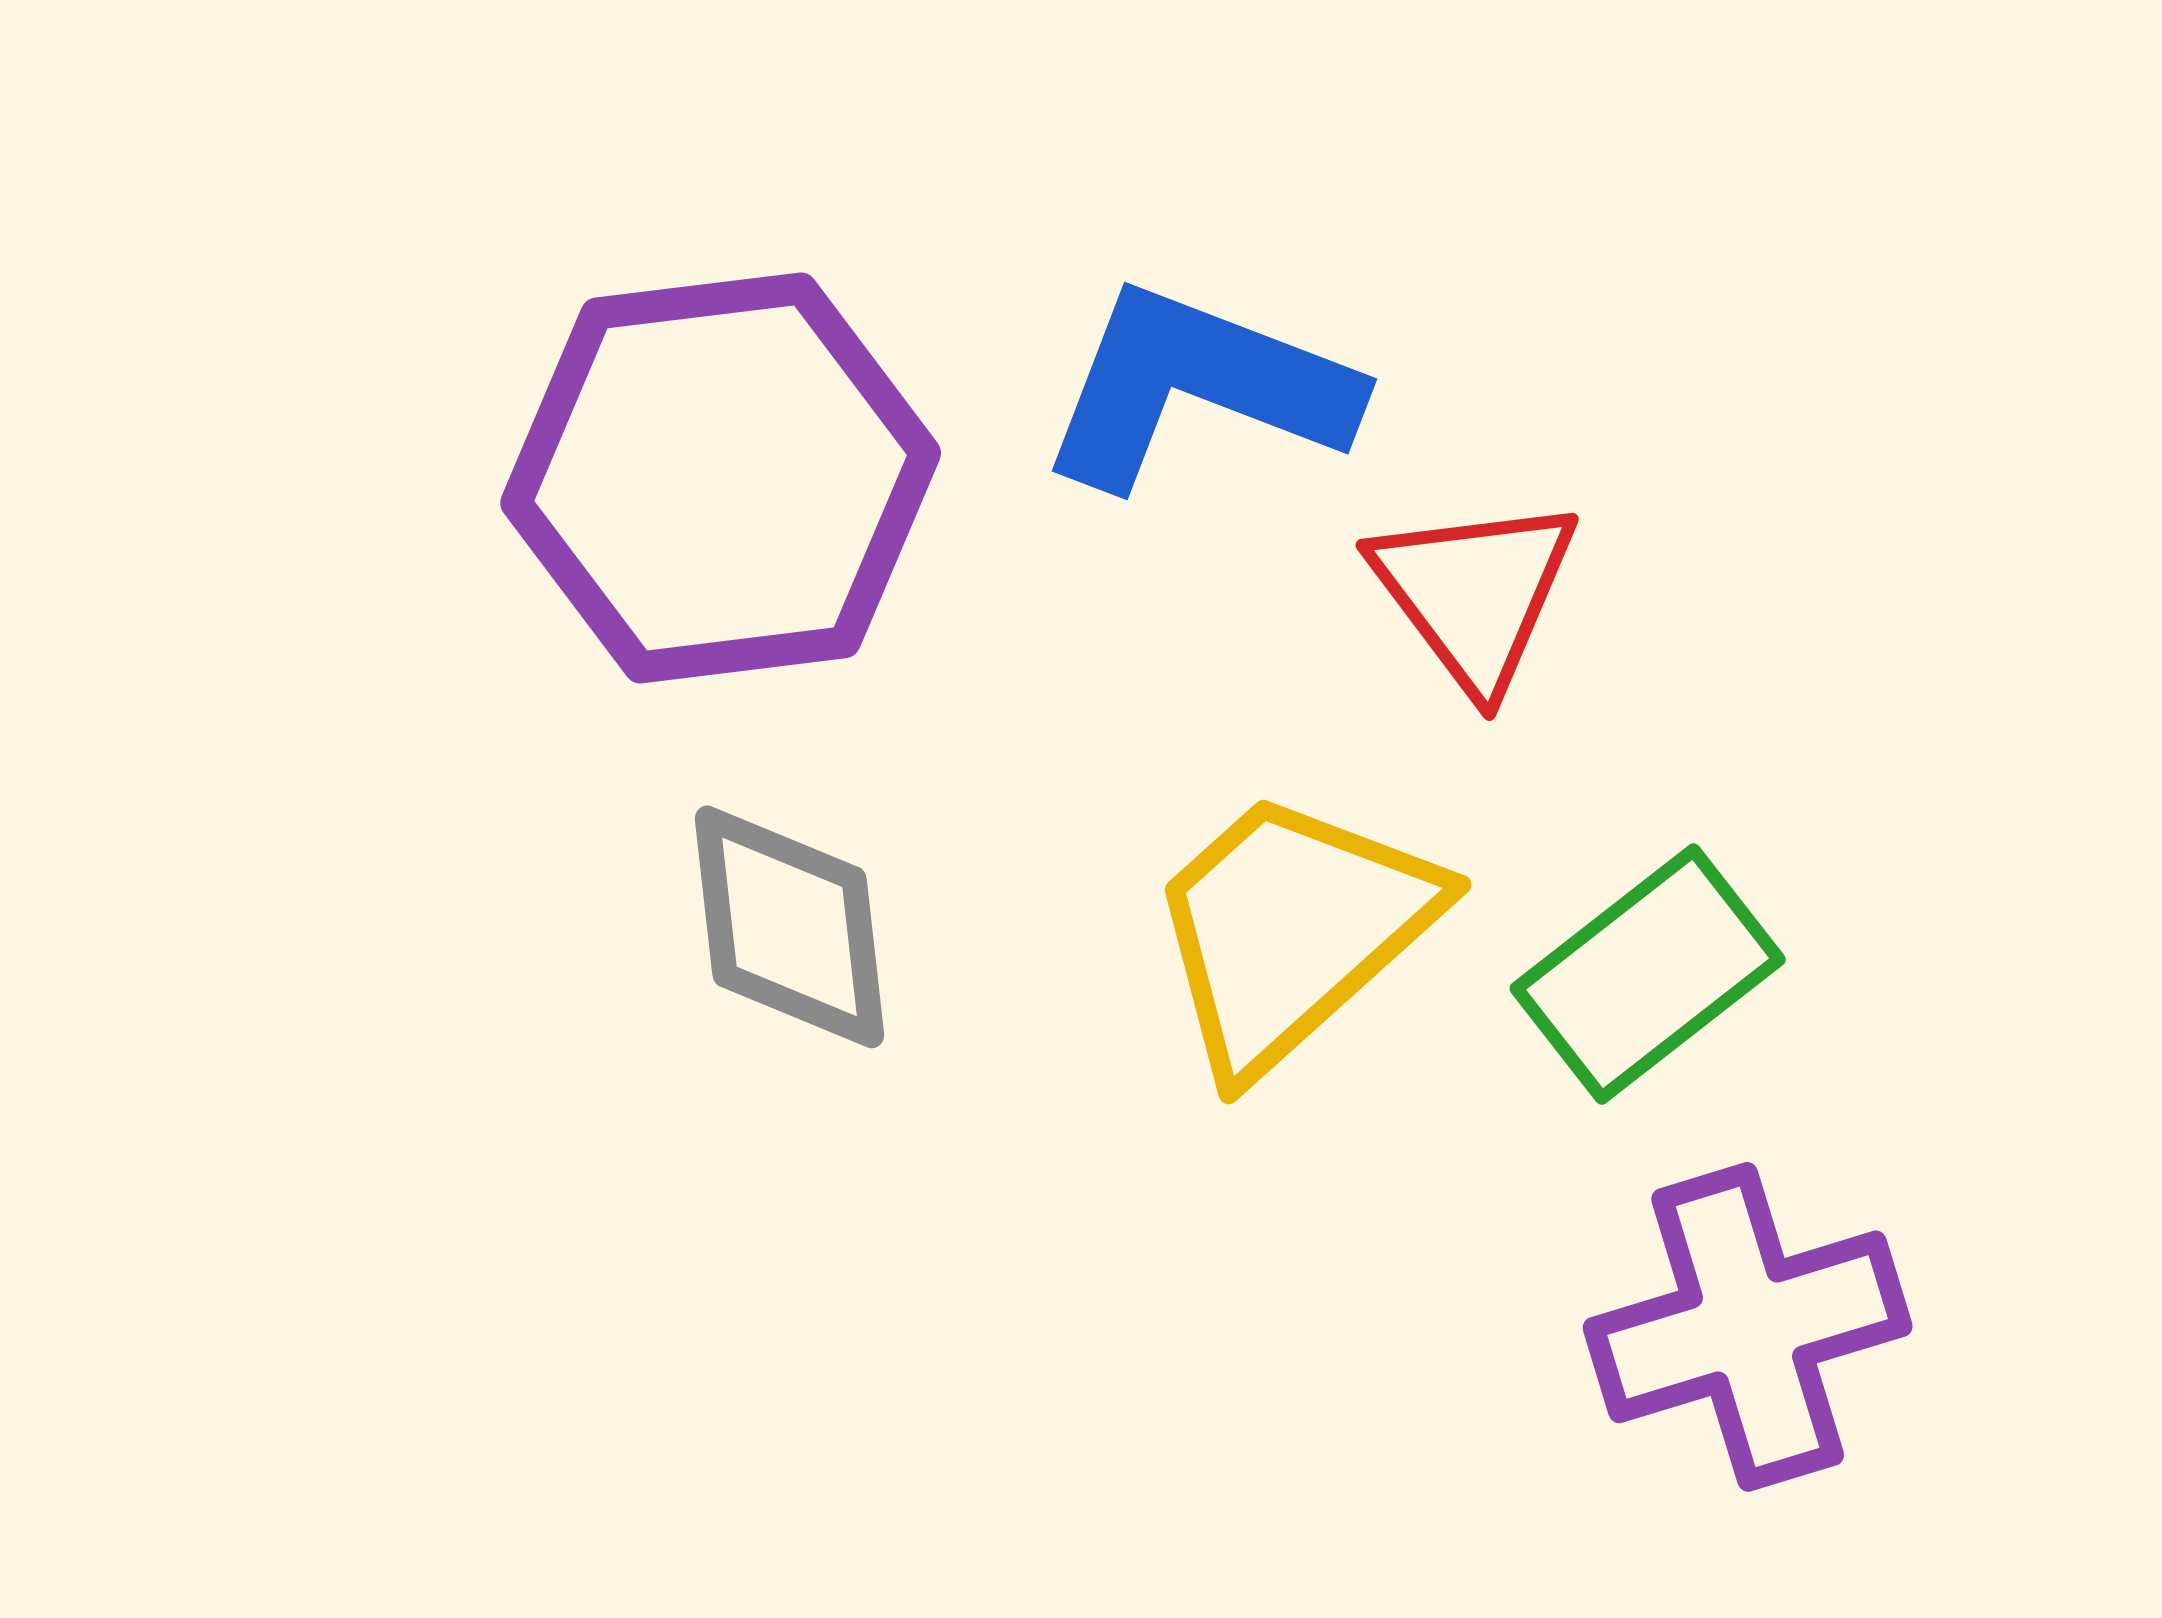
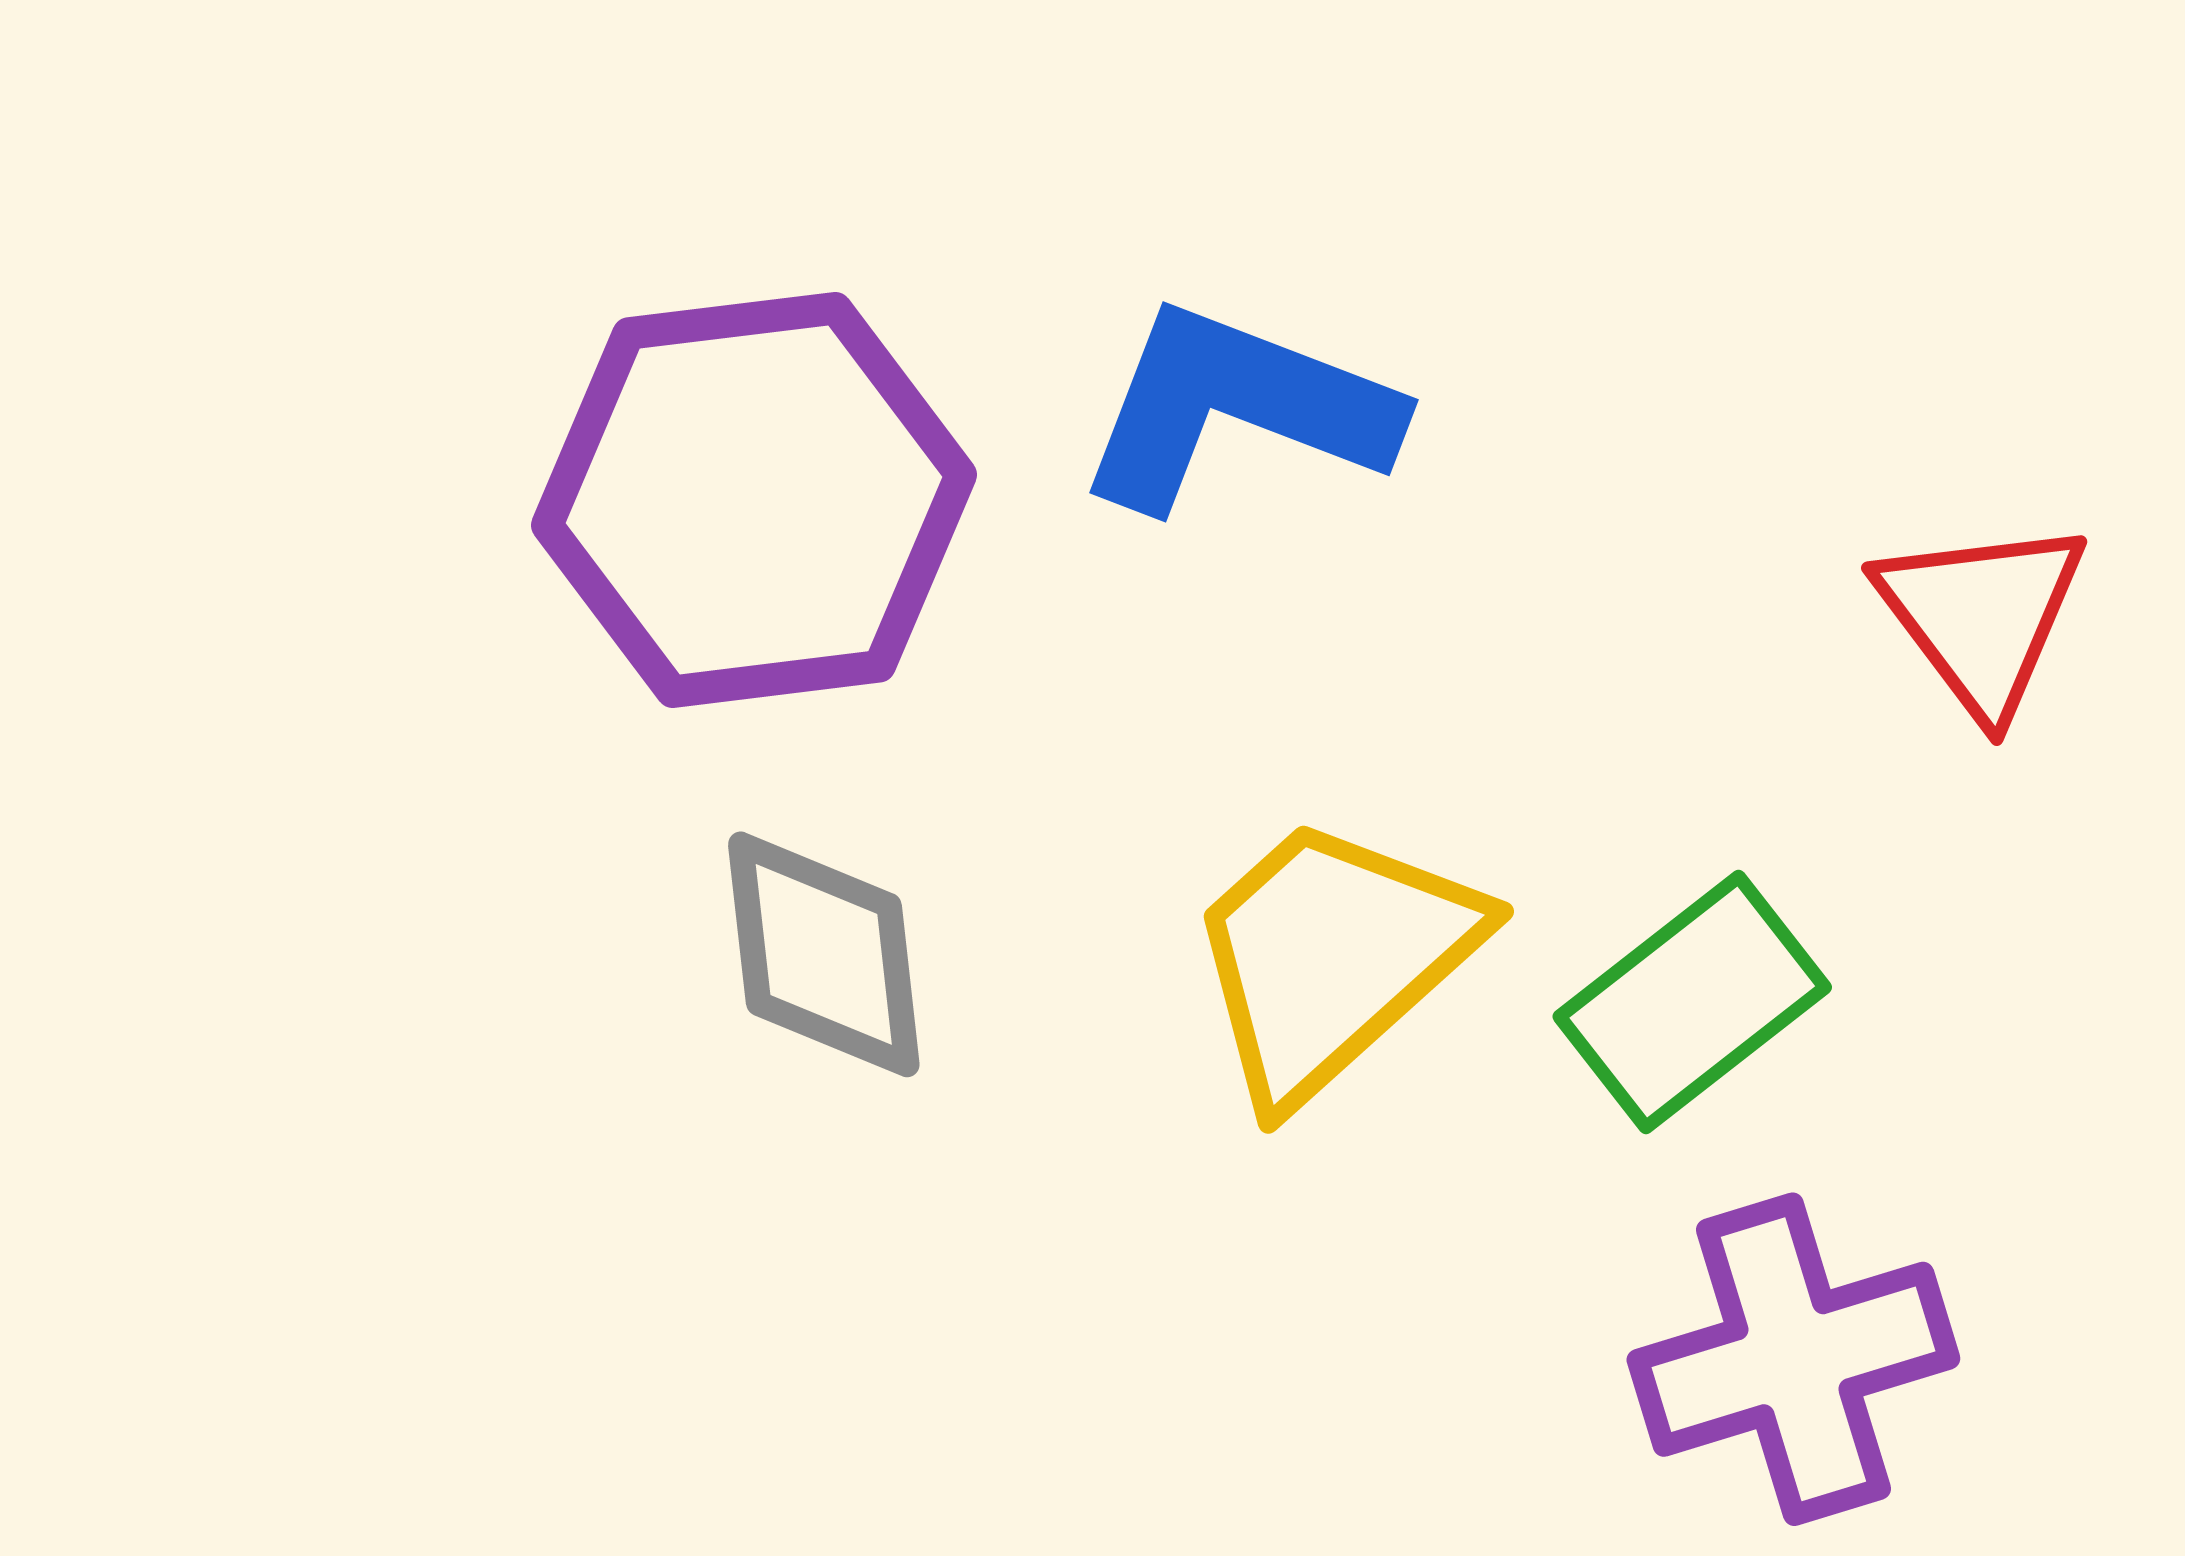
red triangle: (1475, 593) -> (1982, 616), moved

